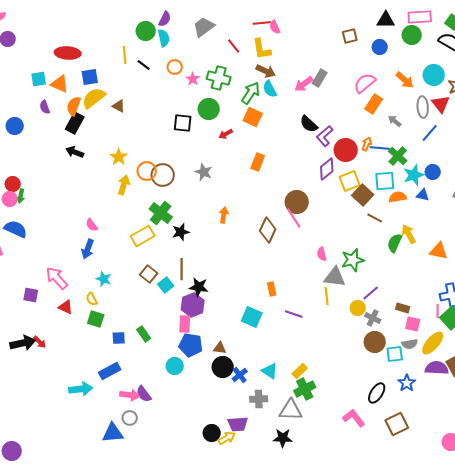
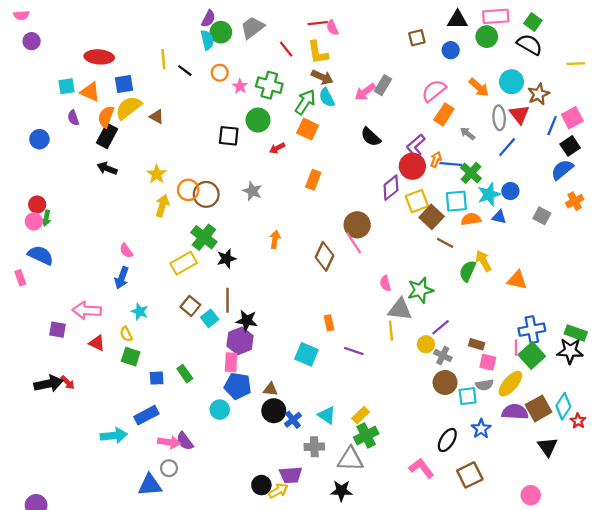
green circle: (146, 31) -> (221, 32), moved
purple L-shape: (325, 136) -> (416, 146), moved
pink arrow: (57, 278) -> (87, 310), turned -45

